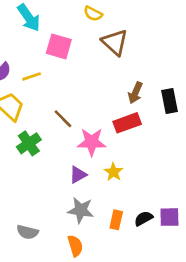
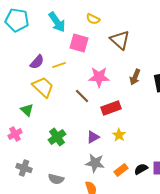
yellow semicircle: (93, 14) -> (93, 19), moved
red rectangle: (127, 123) -> (111, 108), moved
pink star: (92, 142) -> (99, 77), moved
green cross: (29, 143) -> (57, 137), moved
orange rectangle: (116, 220) -> (121, 170), turned 40

